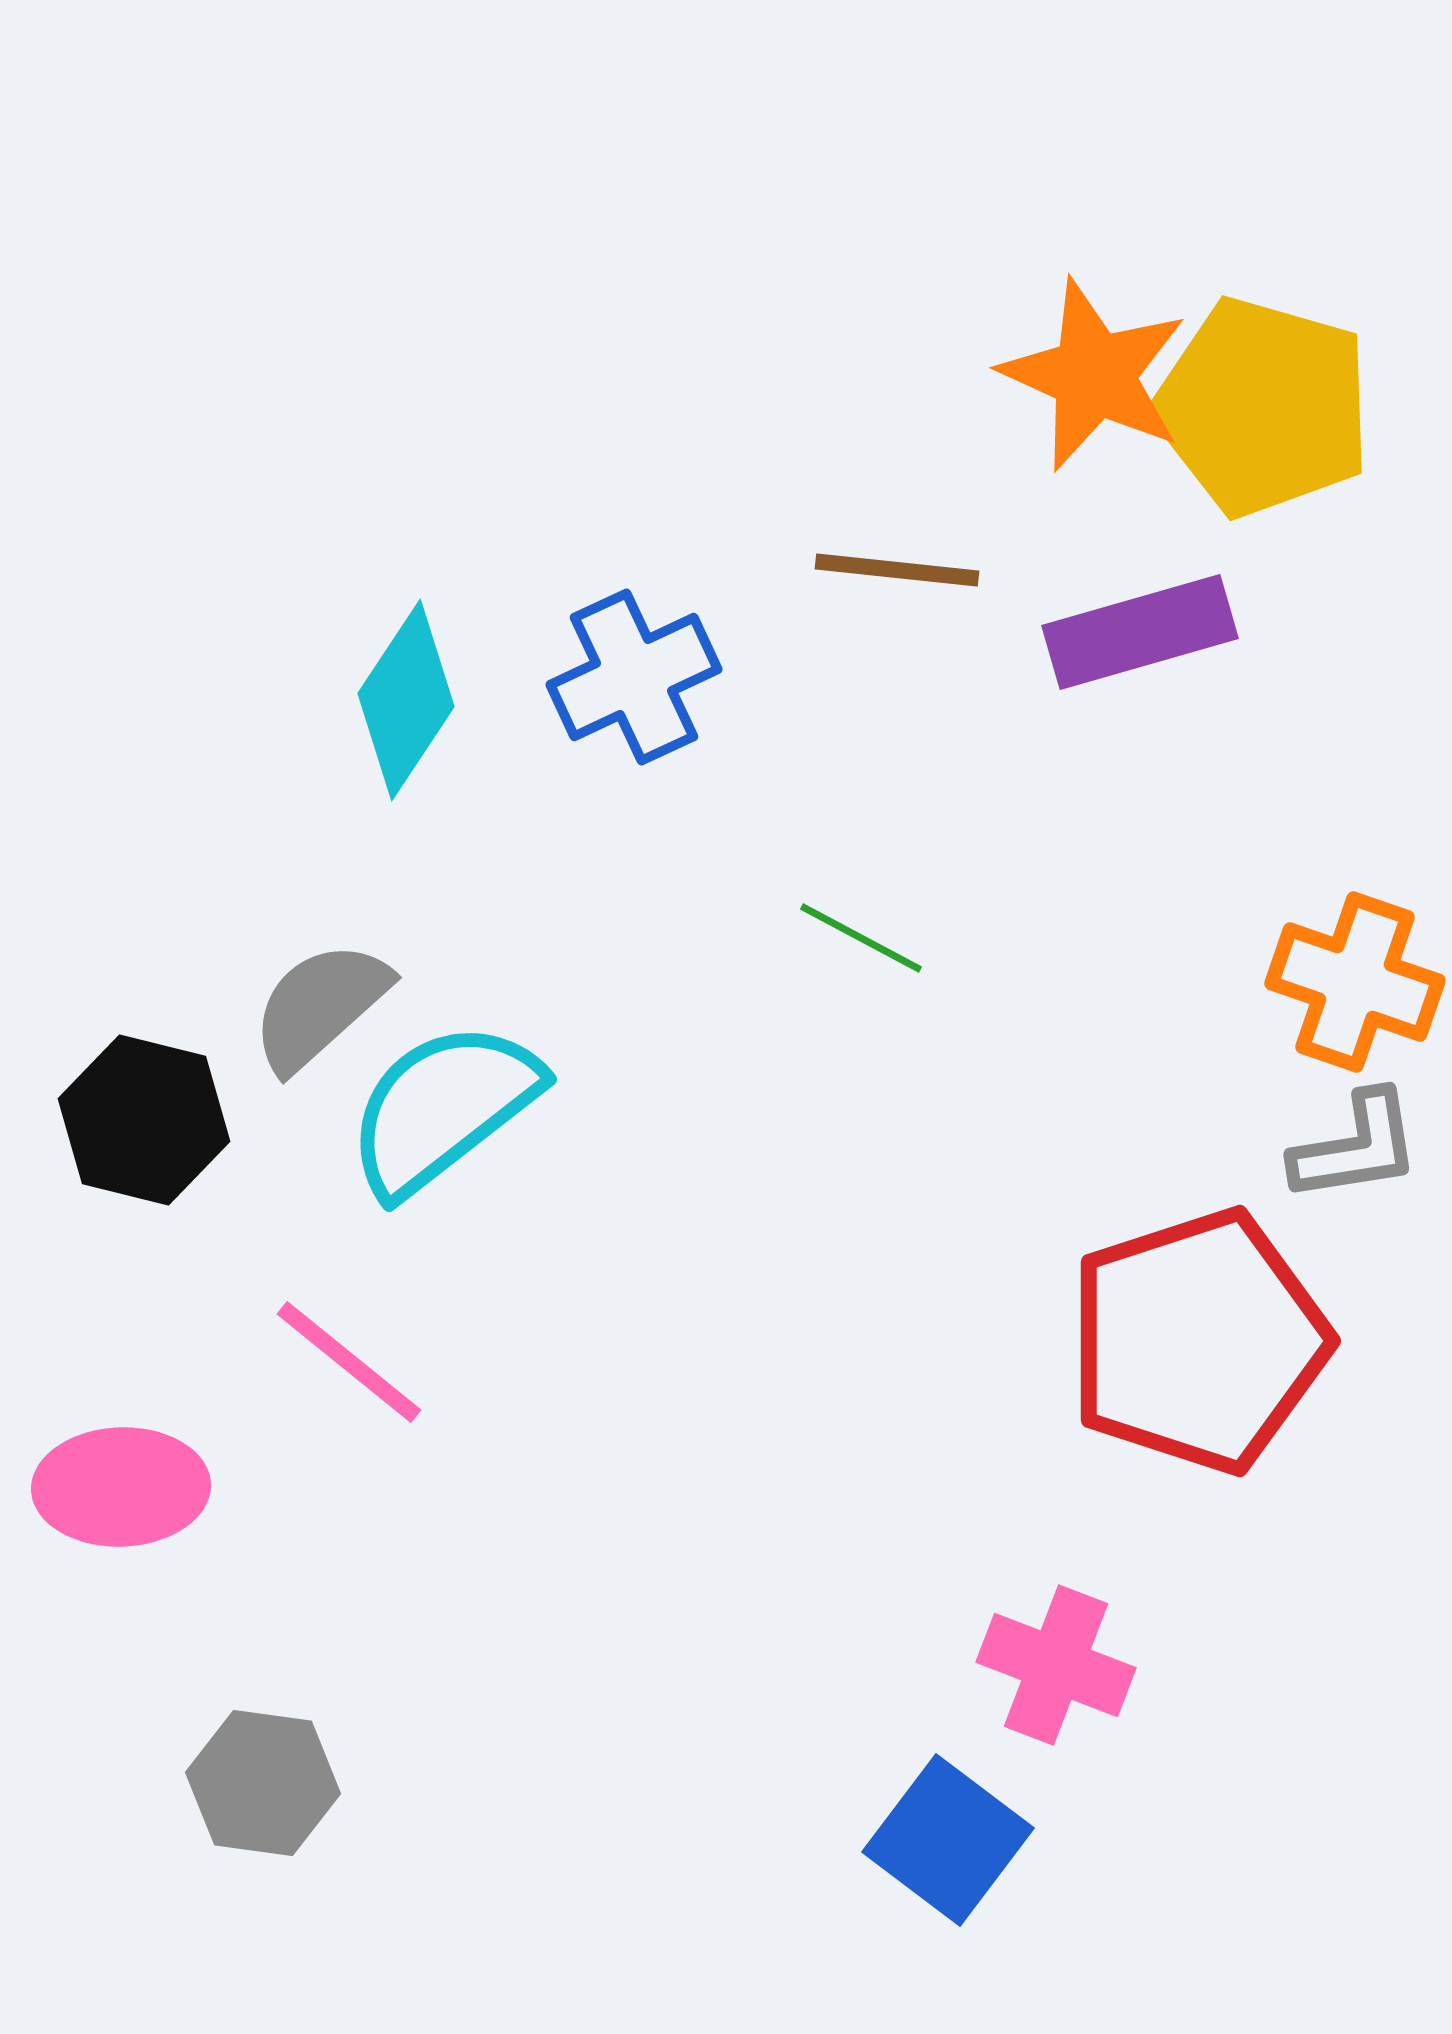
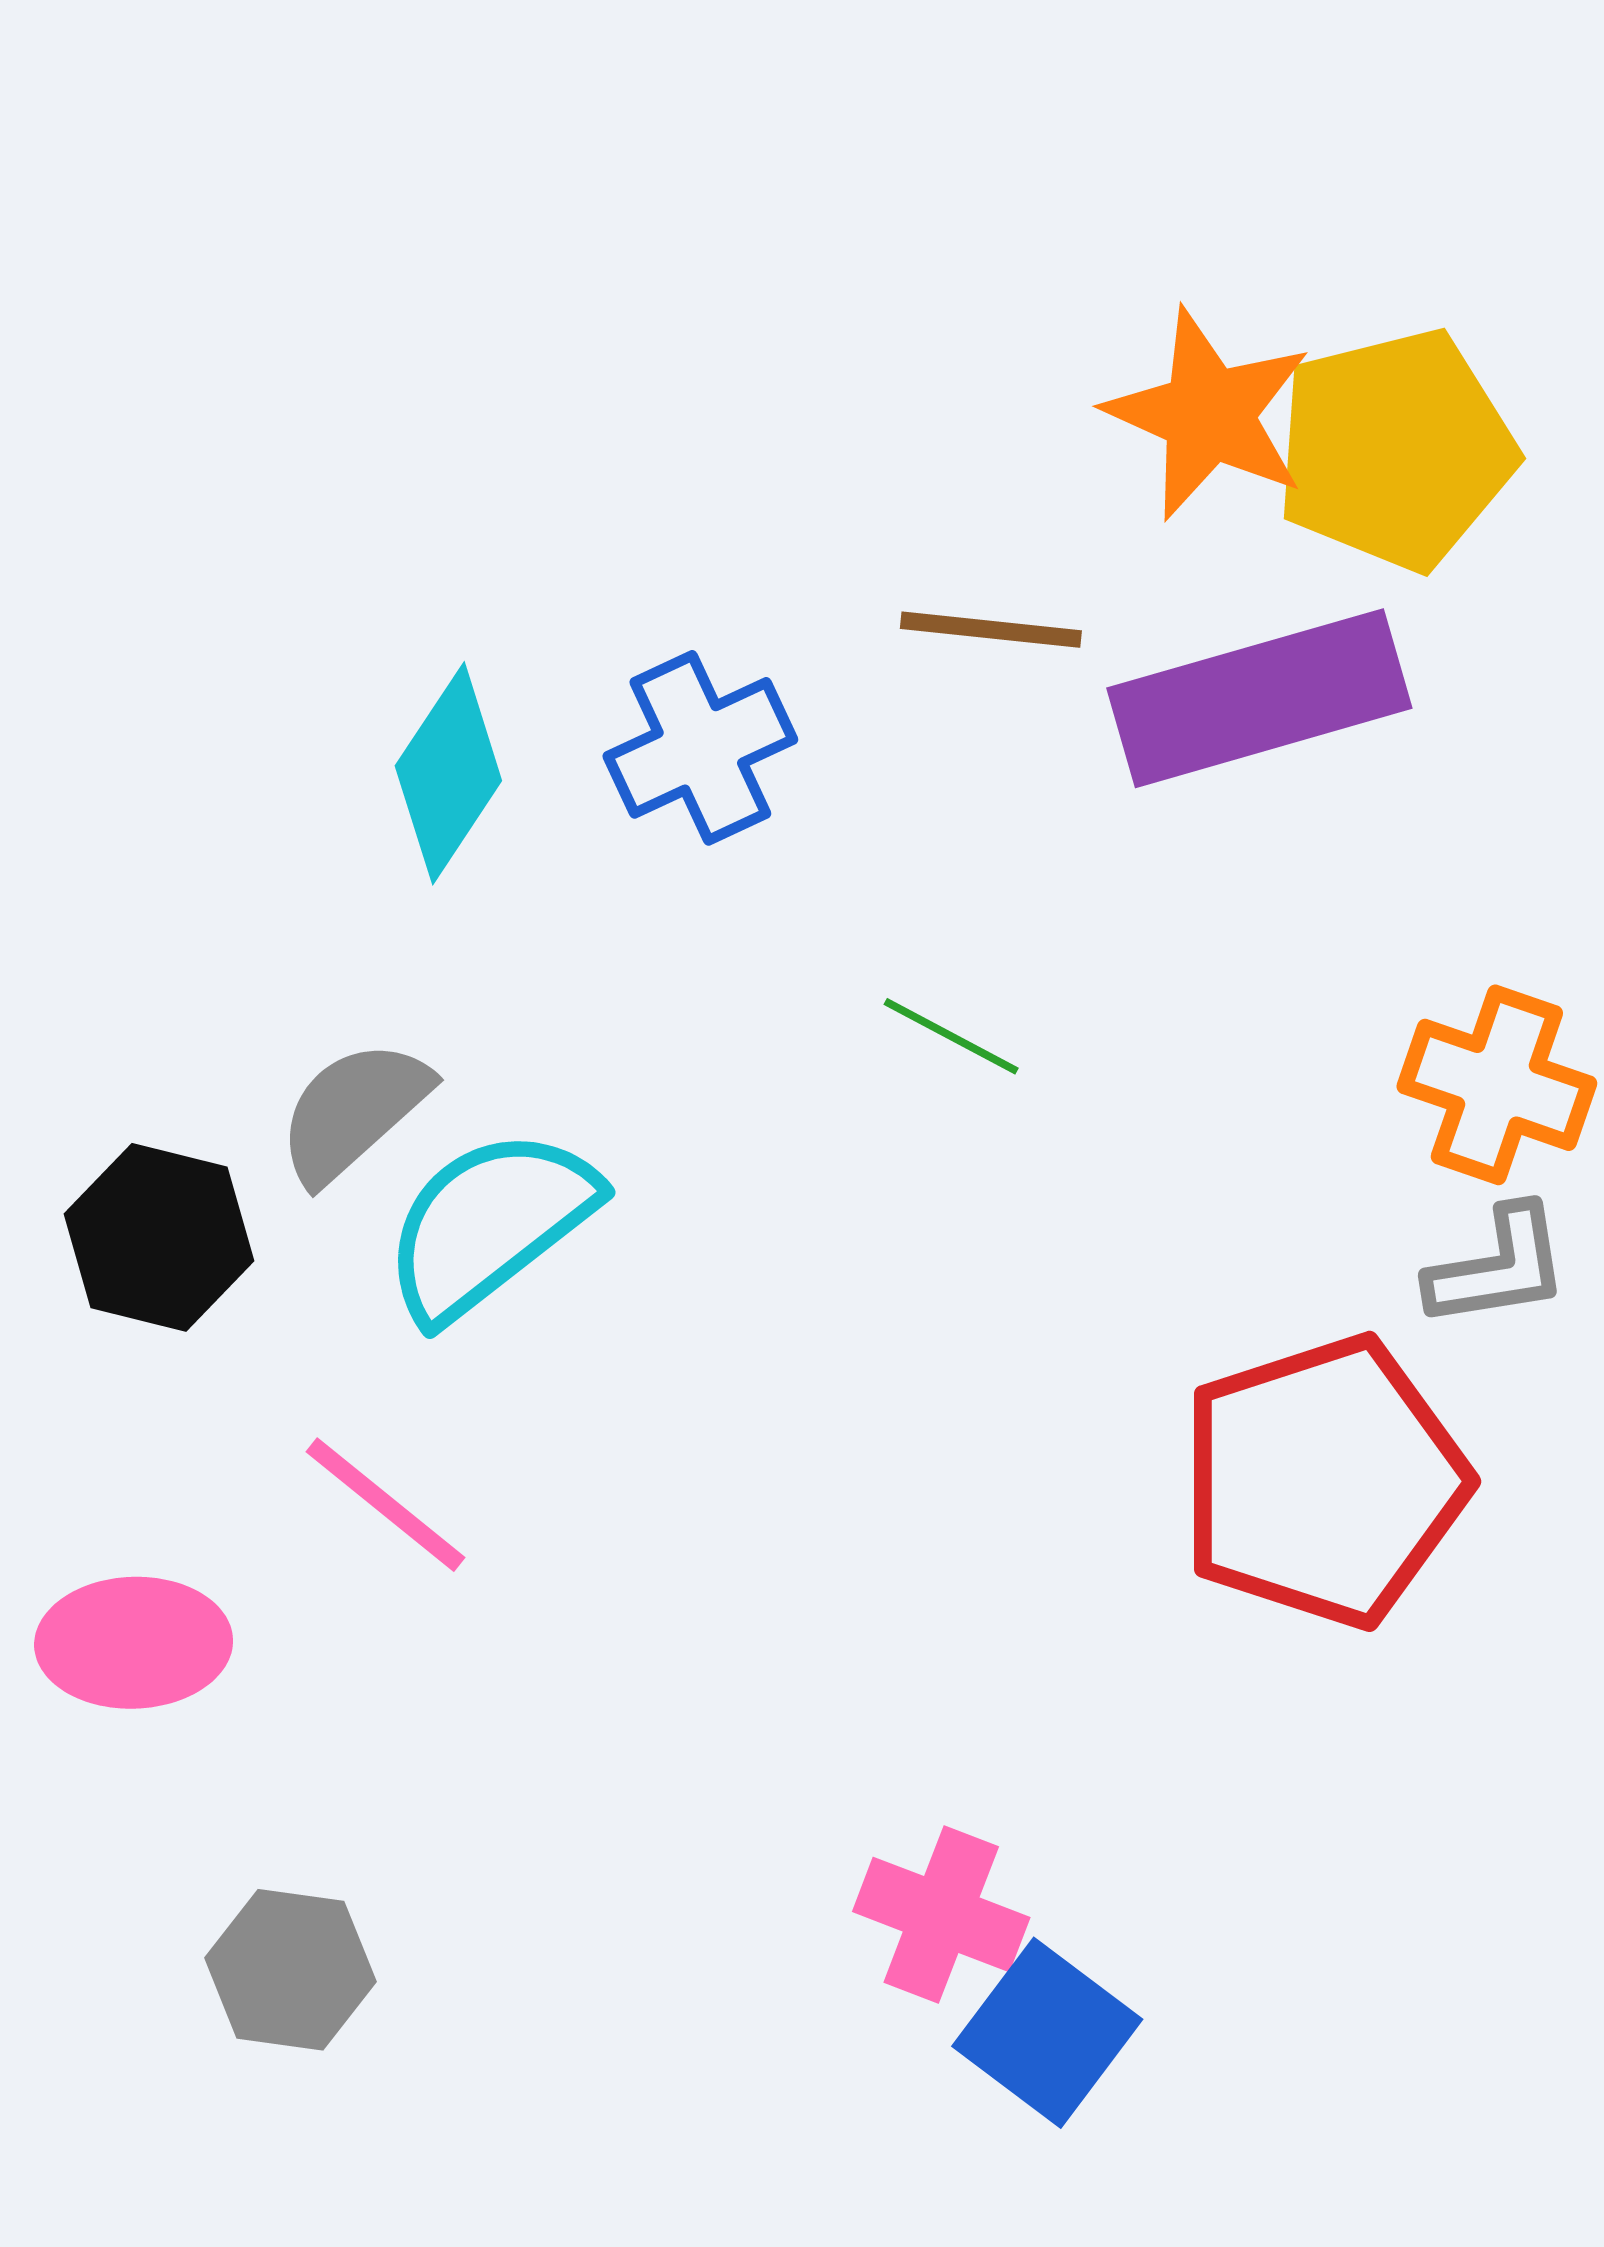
yellow pentagon: (1263, 407) -> (1395, 450), turned -30
purple rectangle: (1140, 632) -> (1259, 698), size x1.4
pink cross: (1056, 1665) -> (941, 1915), moved

